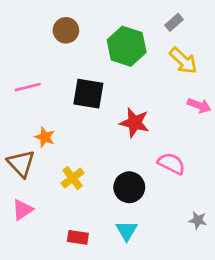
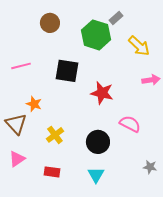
gray rectangle: (174, 22) -> (116, 18), moved
pink arrow: (199, 105) -> (151, 80), turned -30
red rectangle: (78, 237) -> (52, 172), moved

